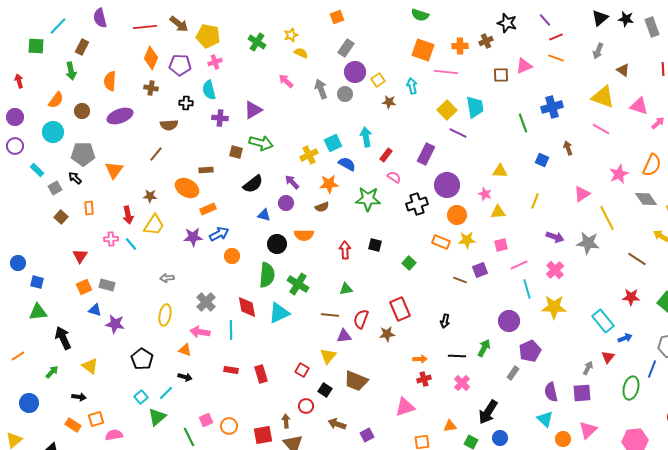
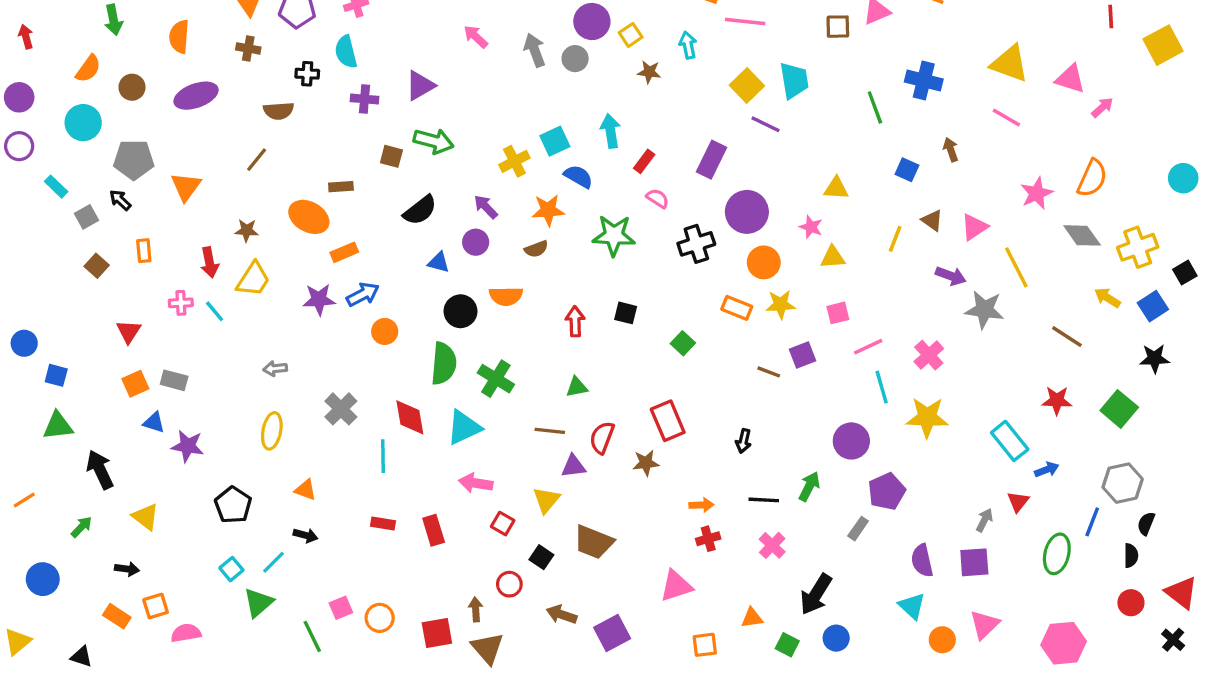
brown triangle: (623, 70) -> (932, 220), moved
blue cross: (552, 107) -> (924, 80), turned 30
purple arrow: (555, 237) -> (951, 276), moved
pink arrow: (200, 332) -> (476, 483), moved
purple square: (367, 435) -> (612, 633), size x1.5

